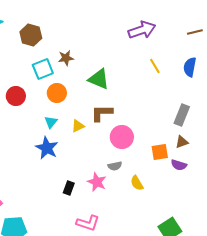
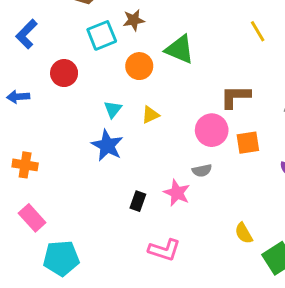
orange circle: (57, 93) -> (139, 66), moved
brown L-shape: (102, 113) -> (235, 97), moved
orange square: (160, 152) -> (248, 143), moved
yellow semicircle: (137, 183) -> (244, 233), moved

